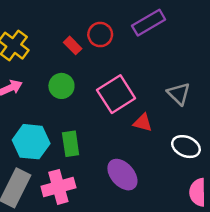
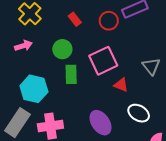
red circle: (100, 35) -> (109, 21), moved
green rectangle: (71, 144) -> (71, 74), moved
white ellipse: (186, 147) -> (139, 113), moved

